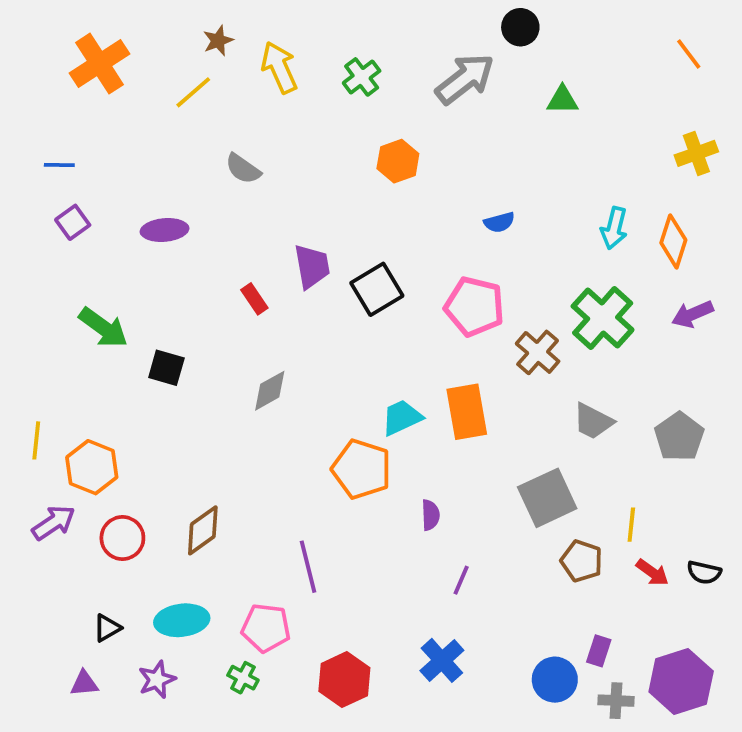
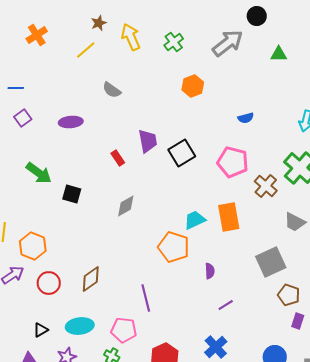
orange cross: (99, 64) -> (37, 35), size x0.7
purple line: (461, 580) -> (226, 305), turned 35
purple rectangle: (599, 651) -> (298, 321), moved

